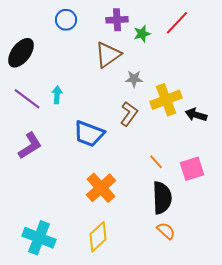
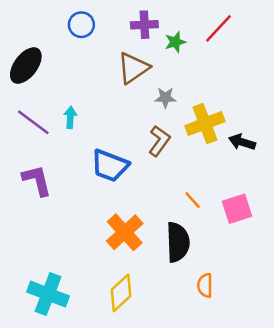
purple L-shape: (30, 146) -> (37, 180), turned -72
black semicircle: (162, 198) -> (178, 242), moved
orange semicircle: (166, 231) -> (205, 285), turned -132

